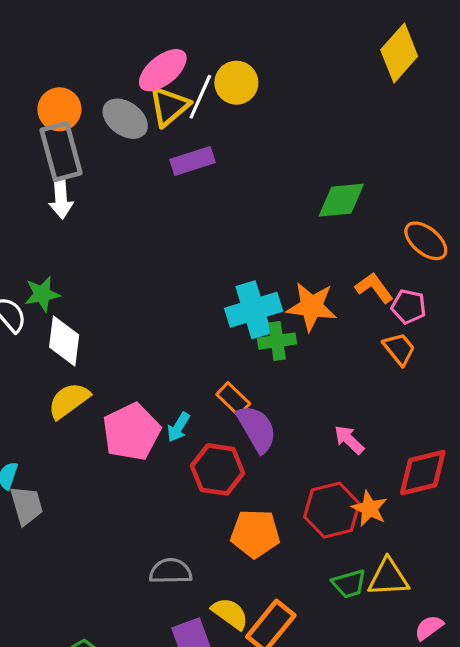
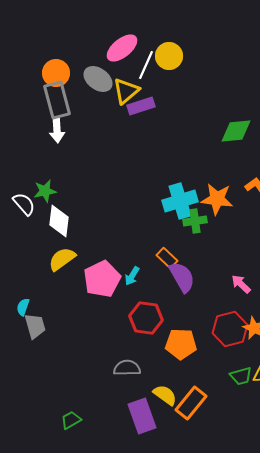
yellow triangle: (169, 106) -> (126, 91), moved
red hexagon: (218, 469) -> (146, 318), moved

